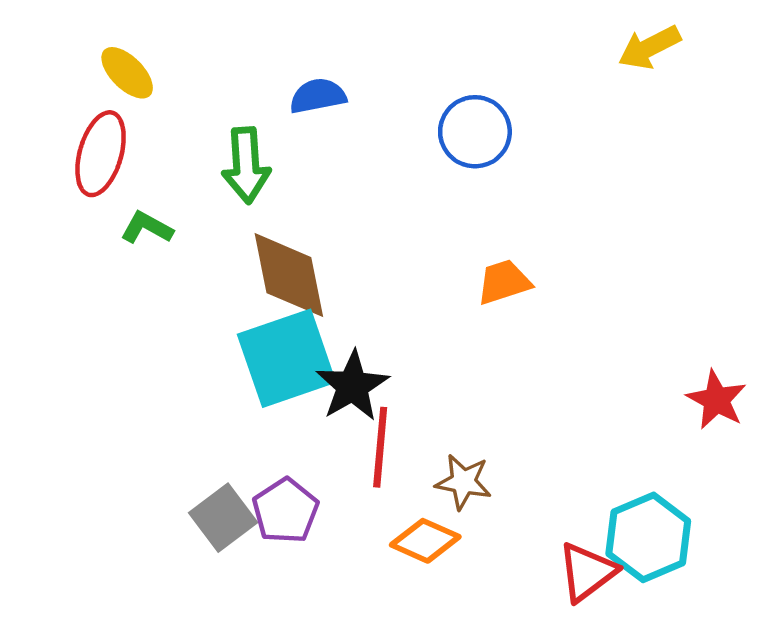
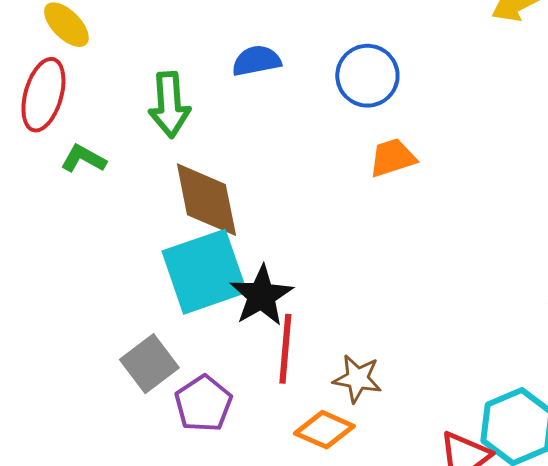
blue semicircle: (318, 96) -> (256, 61), moved
orange trapezoid: (504, 282) -> (392, 158), moved
gray square: (223, 518) -> (149, 364), moved

